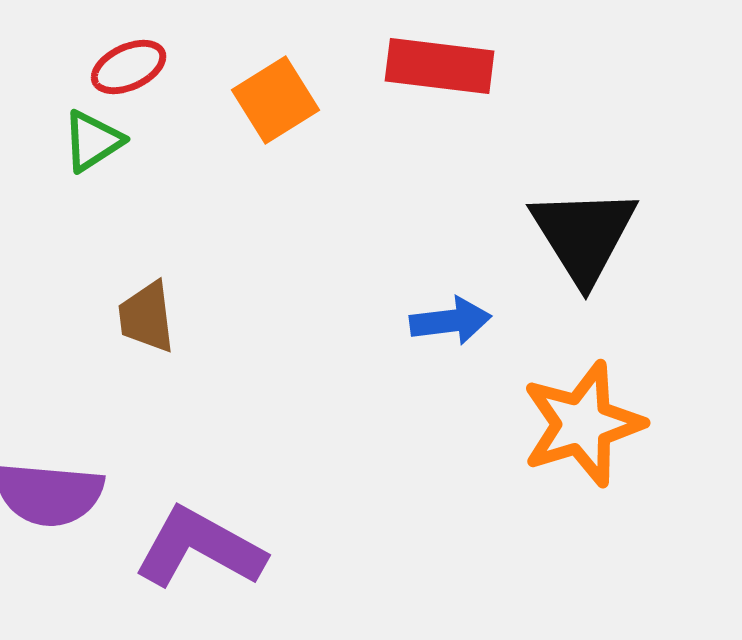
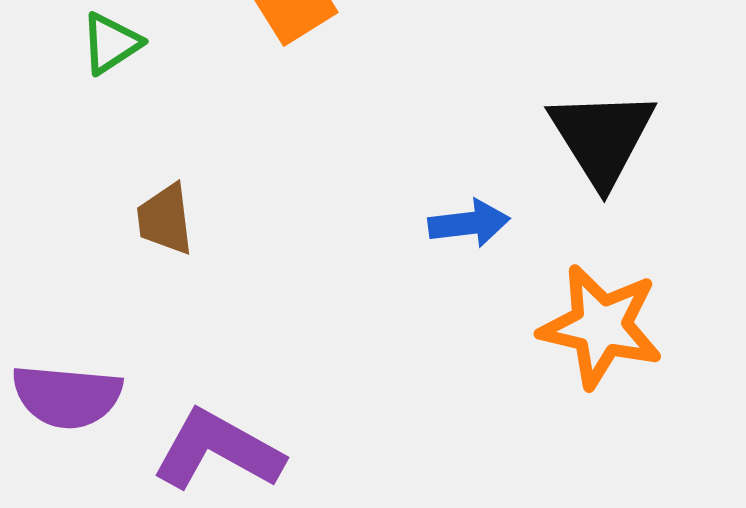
orange star: (583, 424) -> (601, 326), turned 30

